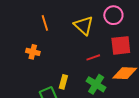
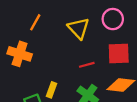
orange line: (45, 23) -> (35, 22), turned 42
orange cross: (33, 52) -> (20, 54), size x1.5

